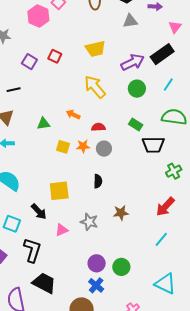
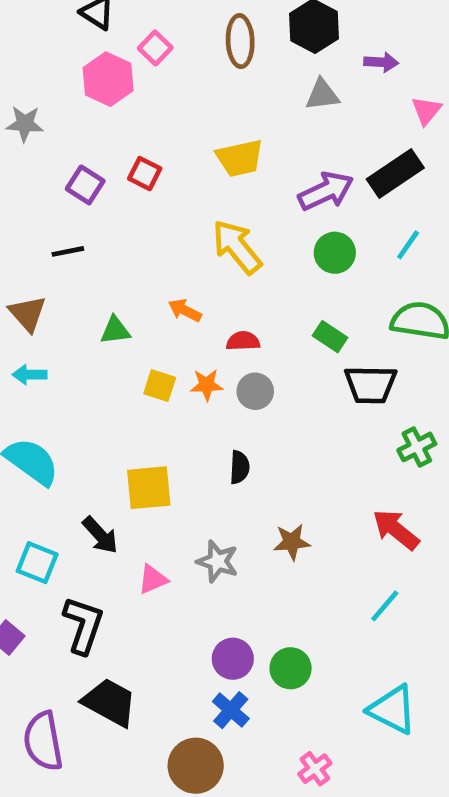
black line: (14, 90) -> (68, 251), moved
red arrow: (165, 207) -> (396, 530), turned 85

